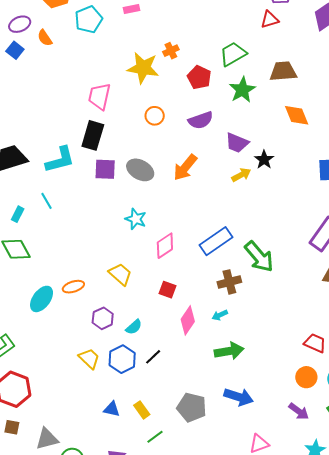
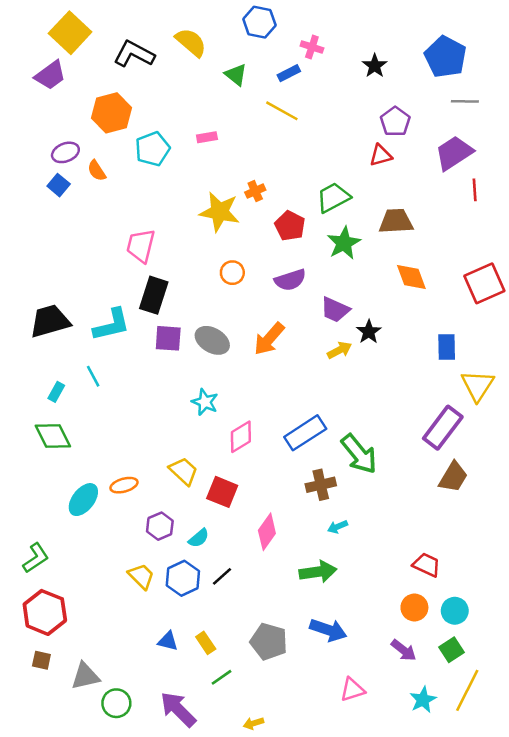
pink trapezoid: (99, 96) -> (141, 246), moved
red square: (167, 290) -> (222, 492), moved, size x1.4
cyan arrow: (220, 315) -> (338, 527), moved

